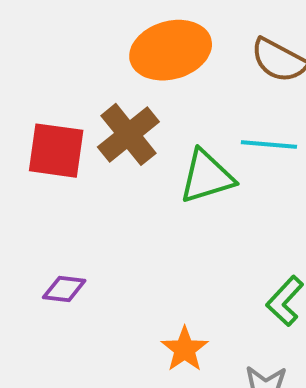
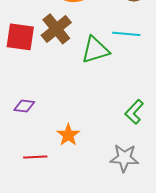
orange star: (185, 349) -> (68, 135), moved

